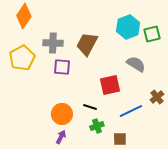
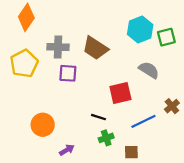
brown trapezoid: (87, 44) -> (95, 48), turned -85
orange circle: (62, 114) -> (43, 125), moved
purple arrow: (61, 137) -> (67, 150), turned 32

